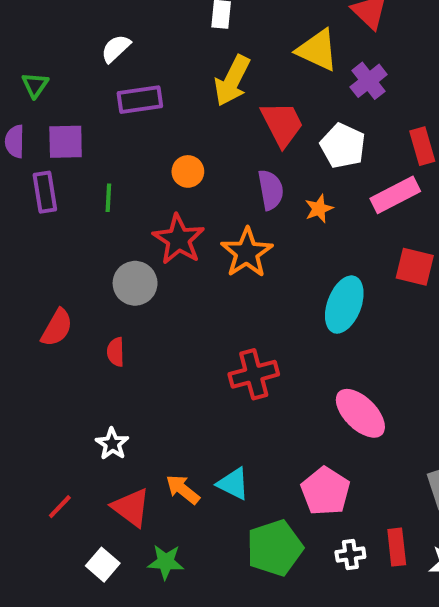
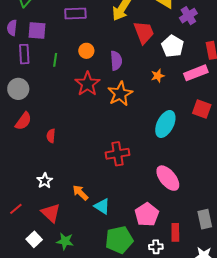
orange circle: (188, 171) -> (86, 51), moved
purple semicircle: (271, 190) -> (116, 61), moved
gray circle: (135, 283) -> (18, 89), moved
orange arrow: (183, 489) -> (80, 193), moved
red rectangle: (397, 547) -> (175, 232), moved

